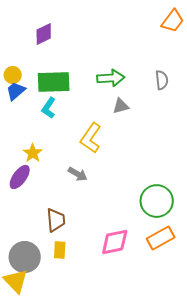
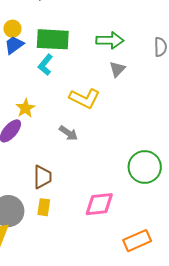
gray triangle: (121, 106) -> (117, 69), turned -36
yellow L-shape: (91, 138) -> (85, 98), turned -104
orange rectangle: (161, 238) -> (137, 241), moved

